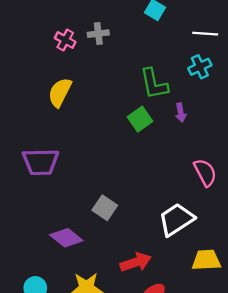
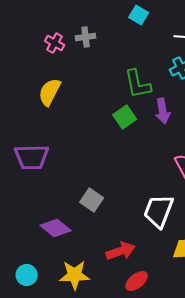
purple arrow: (181, 113) -> (163, 111), size x1.4
white trapezoid: (176, 220) -> (159, 211), turned -36

